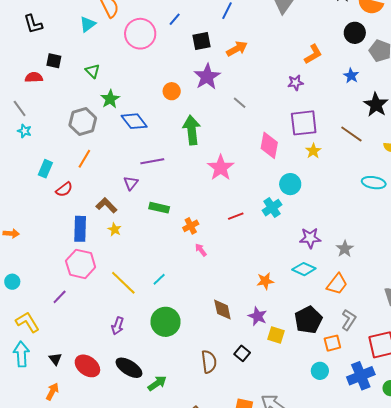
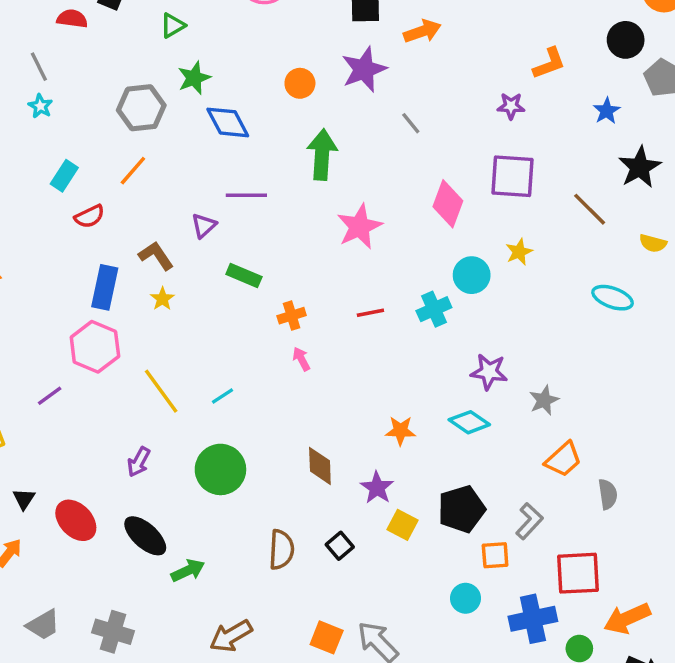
green triangle: (92, 71) -> (173, 26), turned 35
yellow star: (313, 151) -> (519, 252), moved
orange trapezoid: (337, 284) -> (563, 459), moved

